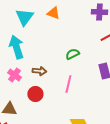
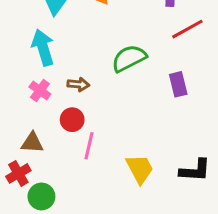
green semicircle: (72, 54) -> (129, 58), size x1.6
pink line: (68, 84) -> (89, 146), moved

